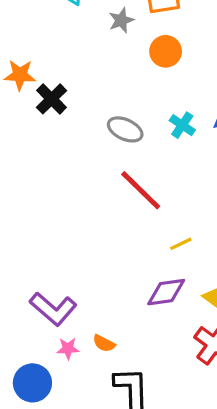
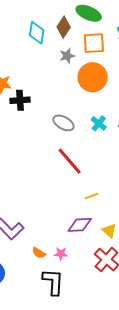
orange circle: (166, 51) -> (93, 77), size x1.5
black cross: (52, 99) -> (20, 100), turned 36
pink star: (68, 348) -> (61, 254), moved

